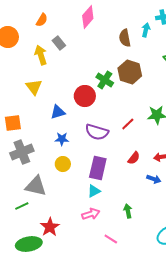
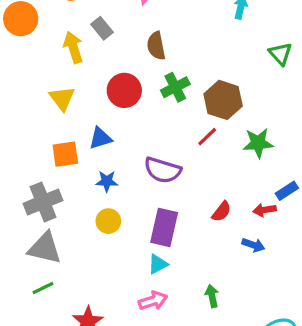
brown semicircle: (125, 38) -> (156, 46), moved
brown hexagon: (130, 72) -> (223, 100), moved
green cross: (105, 80) -> (175, 87), turned 30
red circle: (85, 96) -> (124, 90), moved
orange square: (13, 123) -> (65, 154), moved
red line: (128, 124) -> (207, 137), moved
gray triangle: (36, 186) -> (45, 248), moved

